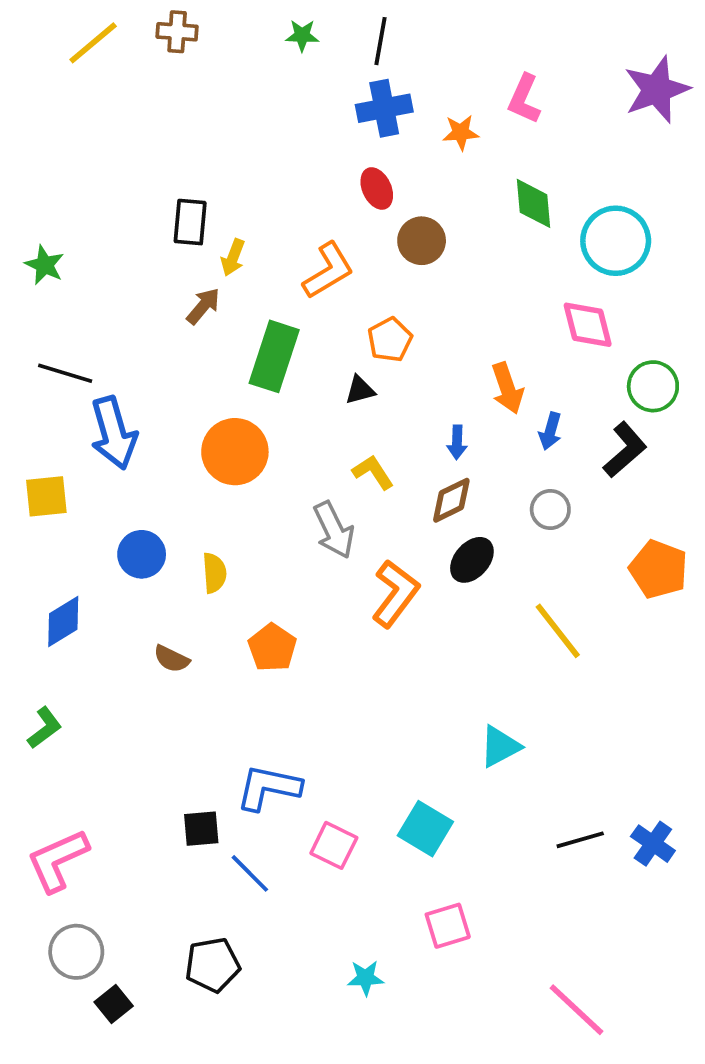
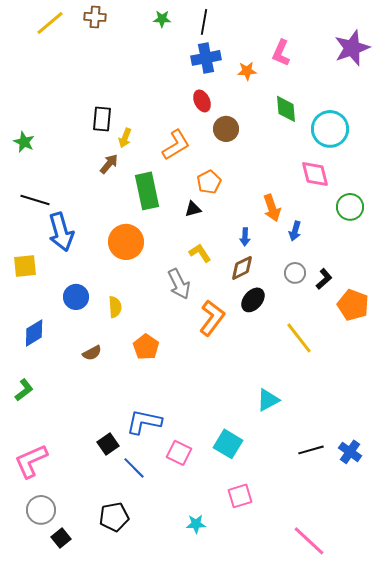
green rectangle: (274, 356) -> (147, 191), turned -30
black L-shape: (625, 450) -> (324, 279), moved, size x0.7
brown semicircle: (171, 659) -> (92, 353), turned -54
black square: (201, 829) -> (108, 444), turned -30

